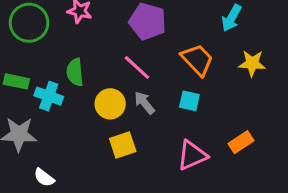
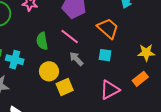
yellow star: (252, 63) -> (146, 53), moved
green semicircle: (75, 72) -> (42, 41), moved
yellow circle: (110, 104) -> (49, 71), moved

